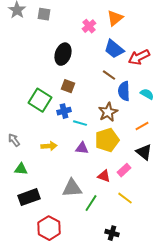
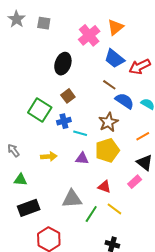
pink cross: (89, 26) -> (89, 35), size x1.5
brown square: (68, 86) -> (68, 96), turned 32
blue semicircle: (124, 91) -> (125, 101), turned 126
pink rectangle: (124, 170) -> (135, 182), moved
yellow line: (125, 198) -> (114, 209), moved

